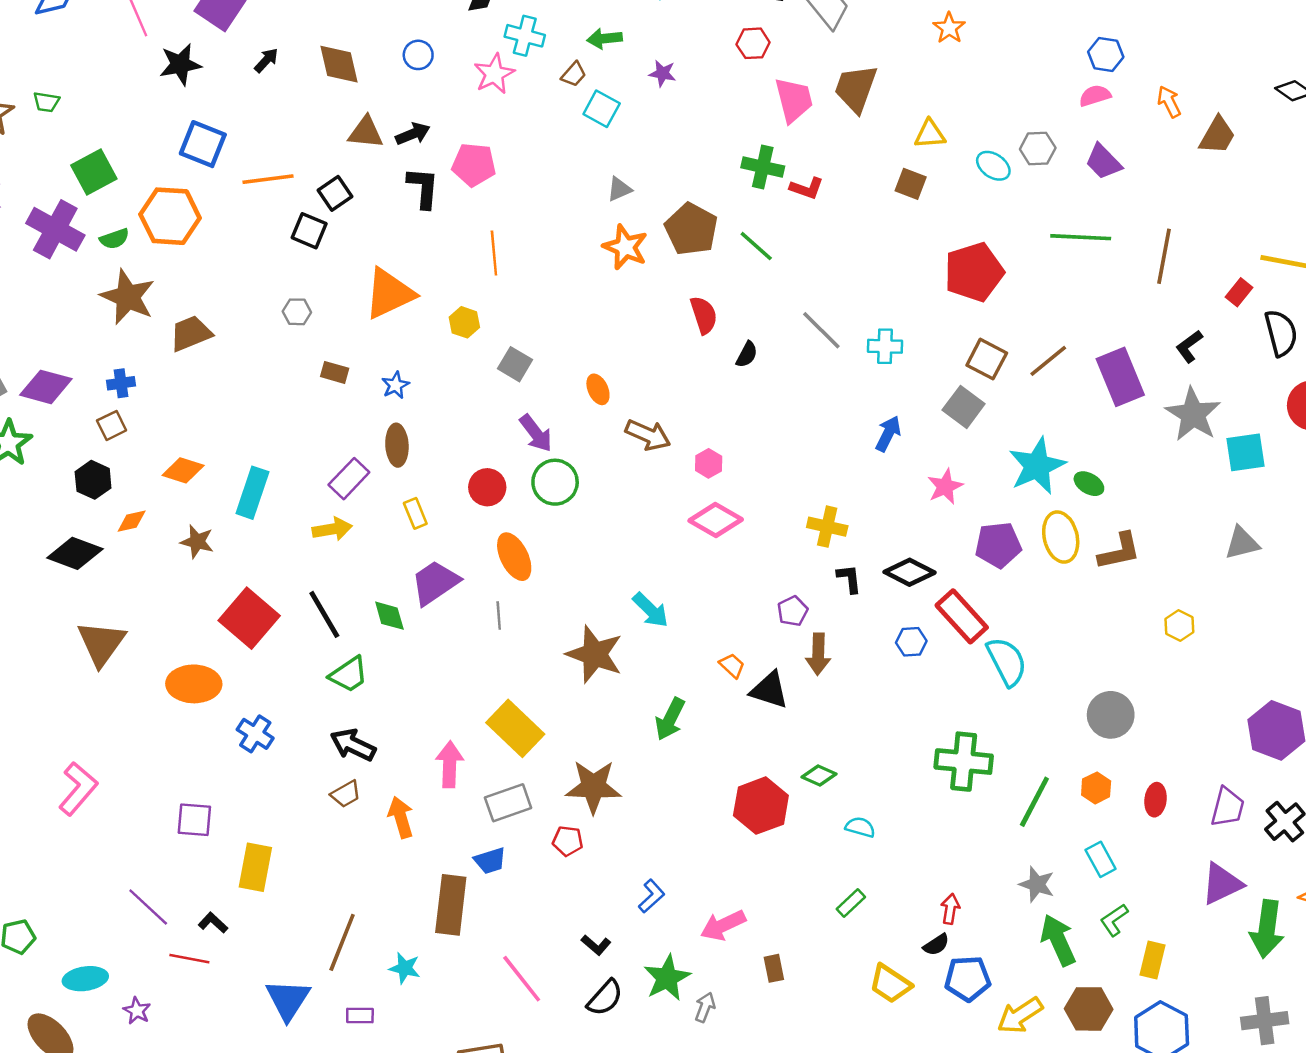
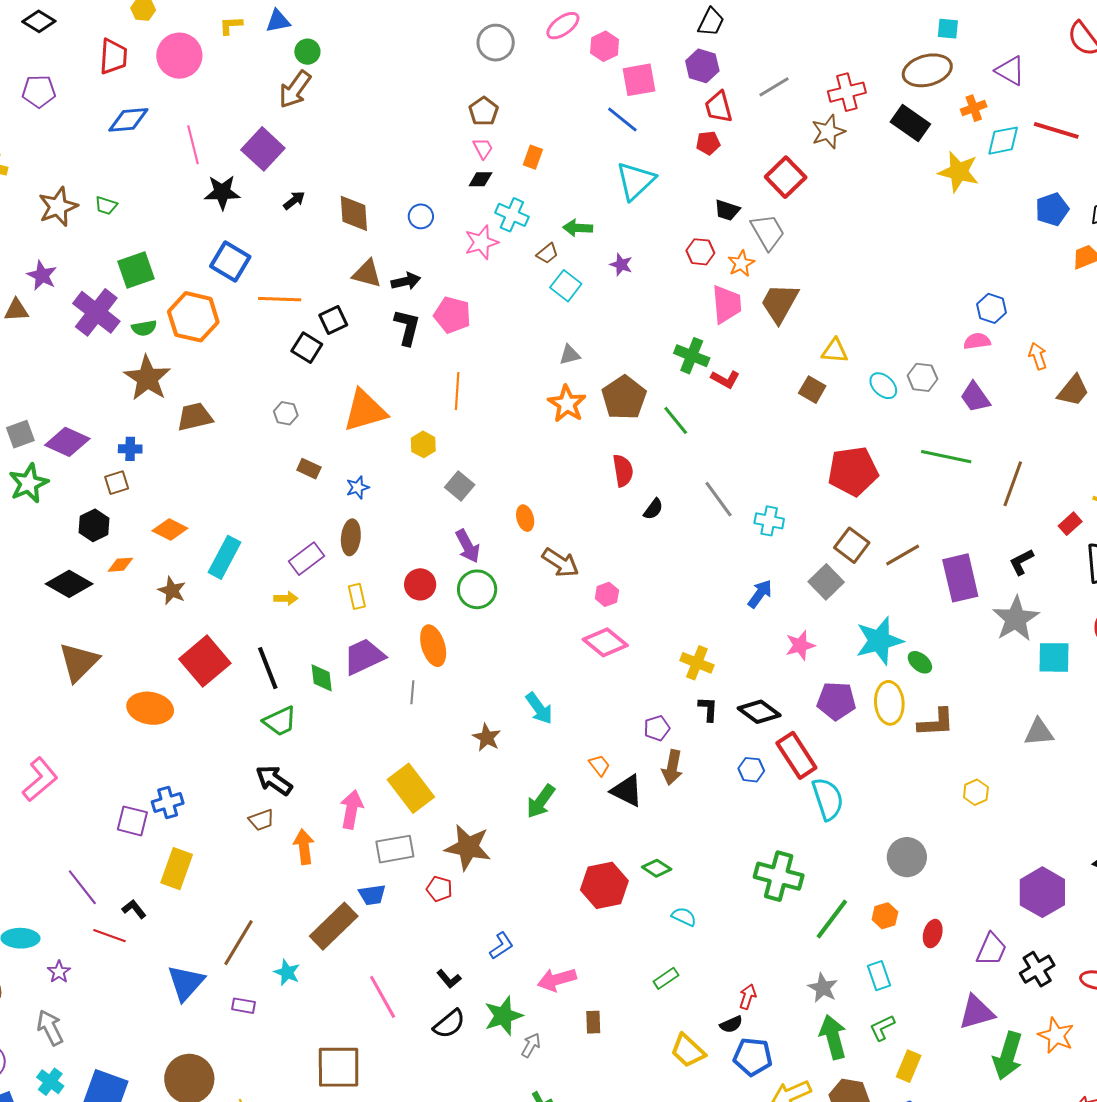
orange star: (949, 28) -> (741, 263), moved
yellow arrow: (332, 529) -> (286, 598), size x0.7
brown star: (595, 654) -> (487, 738), size x0.6
blue cross: (255, 734) -> (168, 802), moved, turned 32
brown rectangle: (451, 905) -> (334, 926), turned 30

